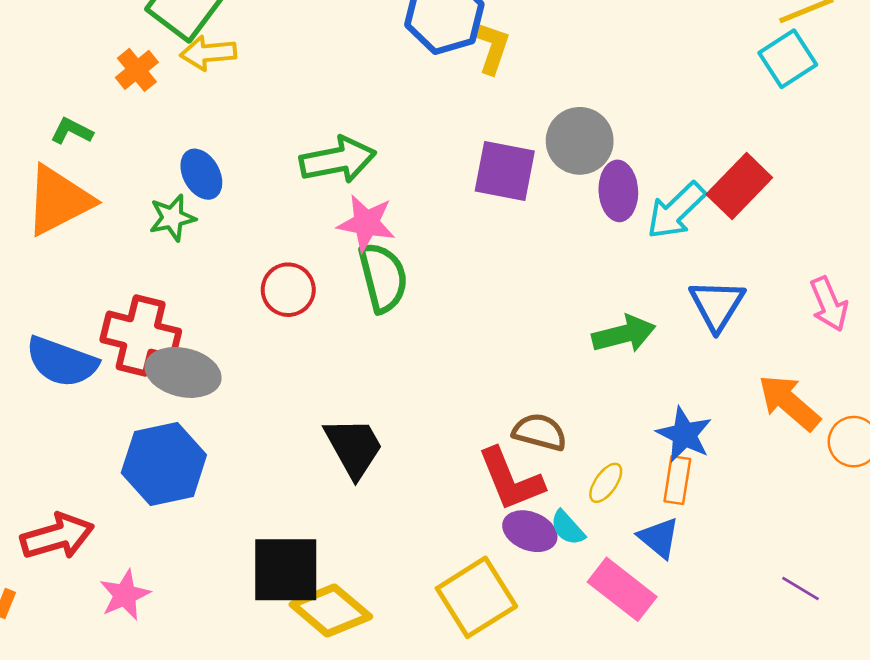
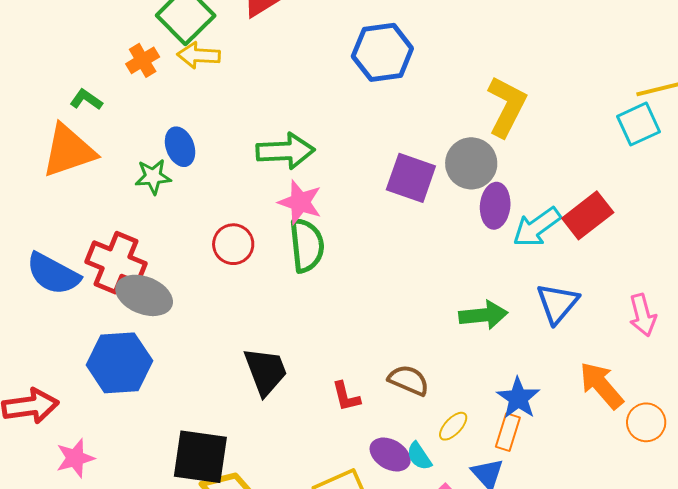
yellow L-shape: (492, 47) -> (507, 106), moved, size x1.5
red L-shape: (511, 479) -> (346, 397), moved, size x0.6

